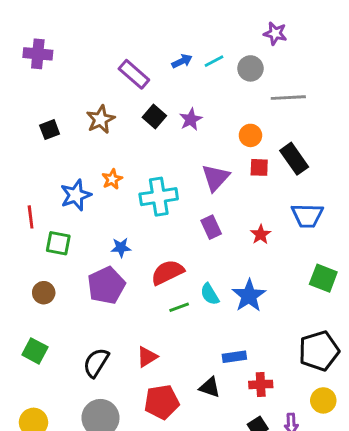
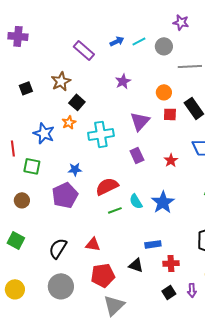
black square: (154, 116) -> (77, 102), moved
blue star: (76, 195) -> (44, 133), turned -30
red triangle: (147, 357) -> (93, 244), turned 42

